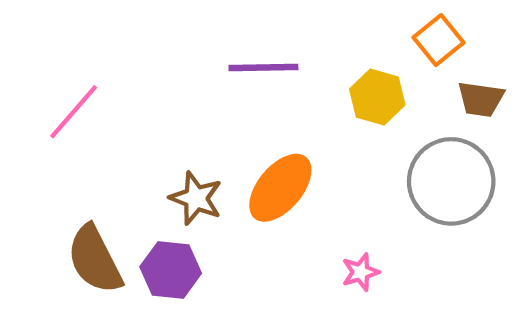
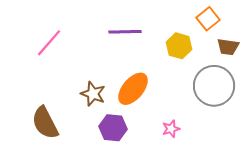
pink line: (74, 112) -> (49, 43), moved
purple hexagon: (171, 270) -> (113, 128), moved

